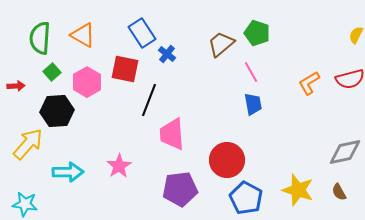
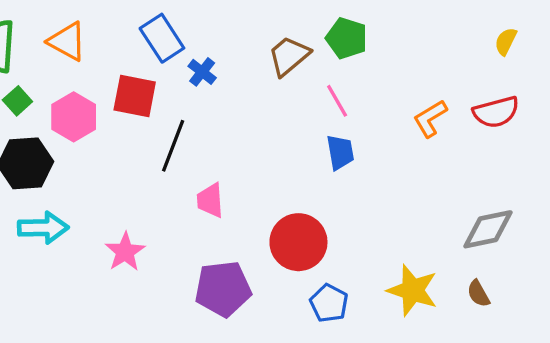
pink trapezoid: (172, 134) -> (210, 200), size x0.7
cyan arrow: (68, 172) -> (43, 228), moved
blue pentagon: (246, 198) -> (329, 303), size x0.7

